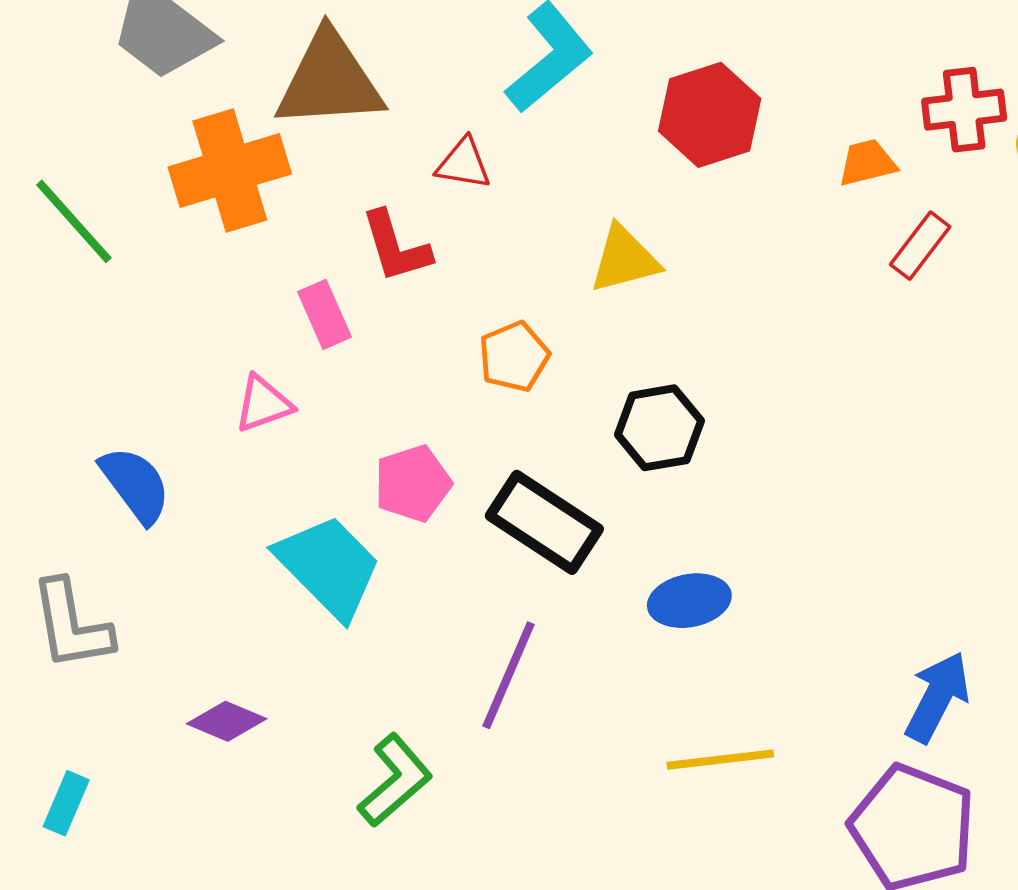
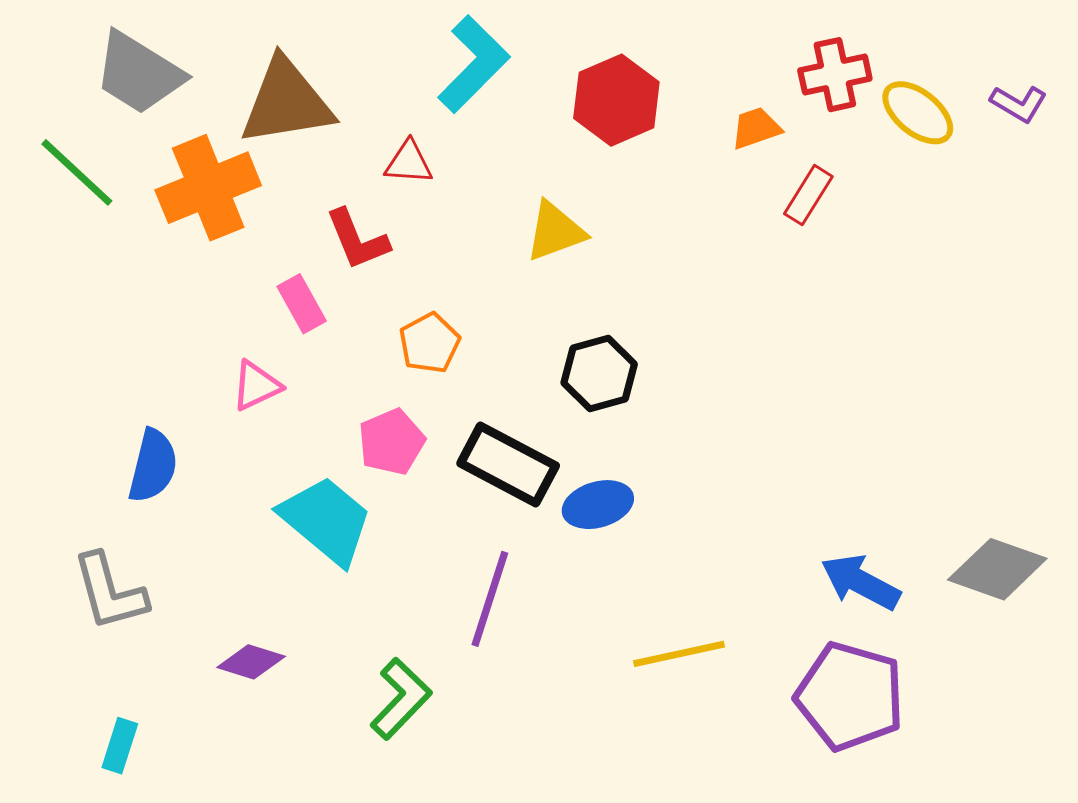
green line: (74, 221) -> (77, 172), moved
orange pentagon: (514, 357) -> (429, 343), moved
blue semicircle: (135, 485) -> (153, 466), turned 56
blue ellipse: (689, 601) -> (598, 505), moved
blue arrow: (937, 697) -> (861, 582), turned -84

